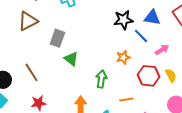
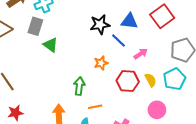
gray rectangle: (57, 38) -> (35, 26), moved
green triangle: (71, 59) -> (51, 45), moved
orange line: (126, 99) -> (95, 107), moved

